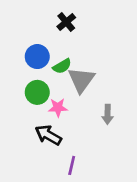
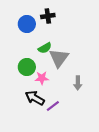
black cross: (66, 22) -> (48, 16), turned 32
blue circle: (37, 57) -> (27, 24), moved
purple line: (72, 165) -> (53, 106), moved, turned 40

